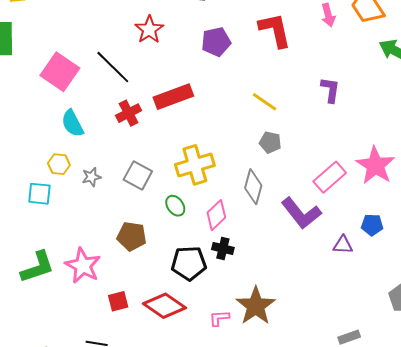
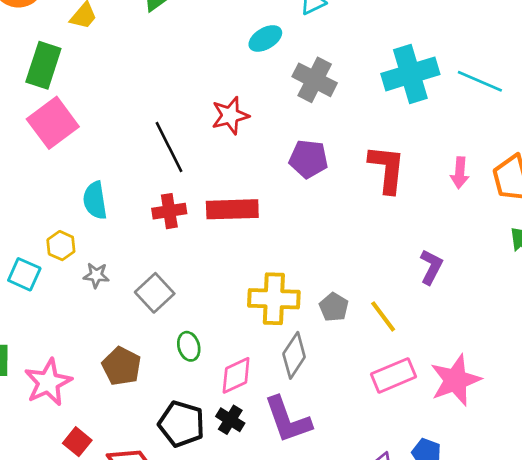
pink square: (60, 72) -> (53, 123), moved
yellow line: (264, 102) -> (383, 316), moved
yellow cross: (195, 165) -> (274, 299), moved
purple L-shape: (301, 213) -> (288, 420), moved
red square: (118, 301) -> (77, 442), turned 35

